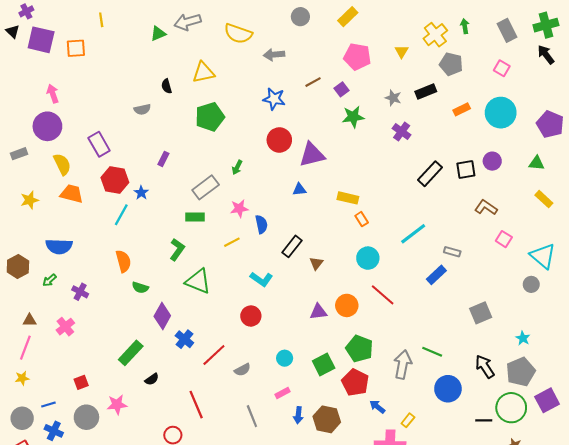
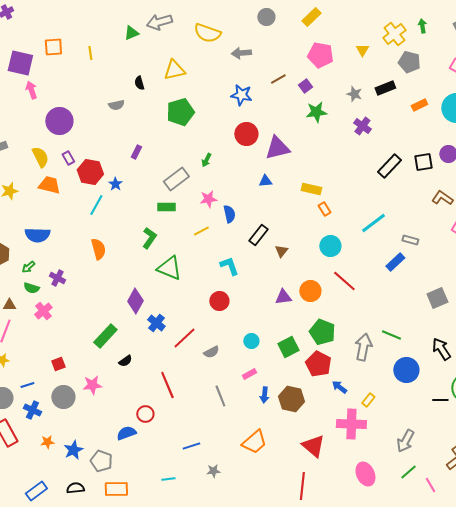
yellow line: (101, 20) -> (90, 53), moved
purple square: (41, 40) -> (20, 63), moved
purple circle: (47, 126) -> (59, 121), moved
purple rectangle: (99, 144) -> (68, 158), moved, size x0.6
cyan L-shape: (261, 279) -> (229, 266), turned -145
green semicircle: (140, 288) -> (31, 288), moved

